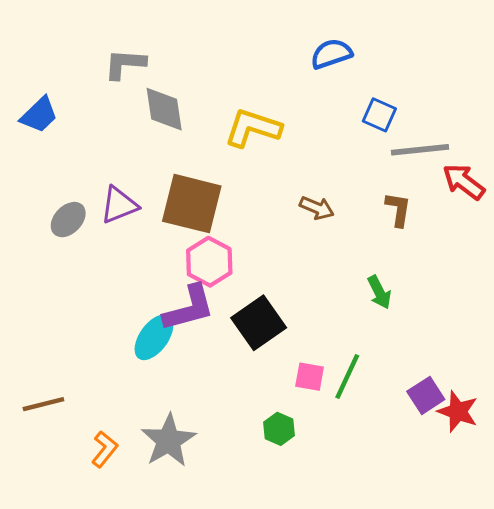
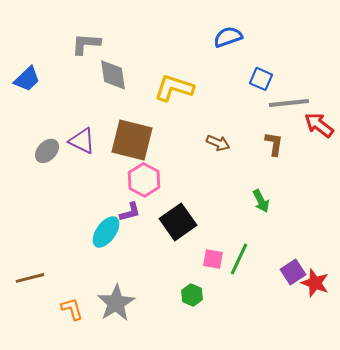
purple triangle: (119, 205) -> (82, 141), turned 48
purple L-shape: (189, 308) -> (130, 212), size x0.6
orange L-shape: (105, 449) -> (72, 309), turned -55

